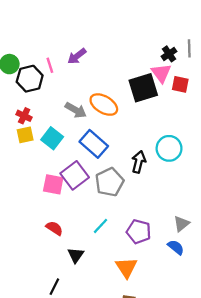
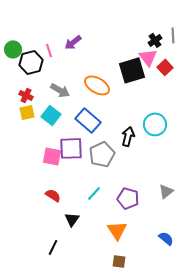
red square: (180, 84) -> (165, 67), turned 35
gray arrow: (76, 110) -> (60, 90), moved
purple square: (75, 175) -> (71, 148), turned 35
blue semicircle: (176, 247) -> (166, 238), moved

